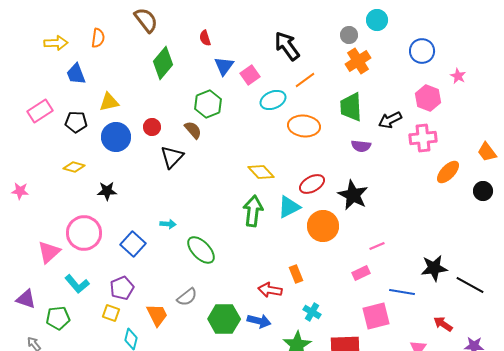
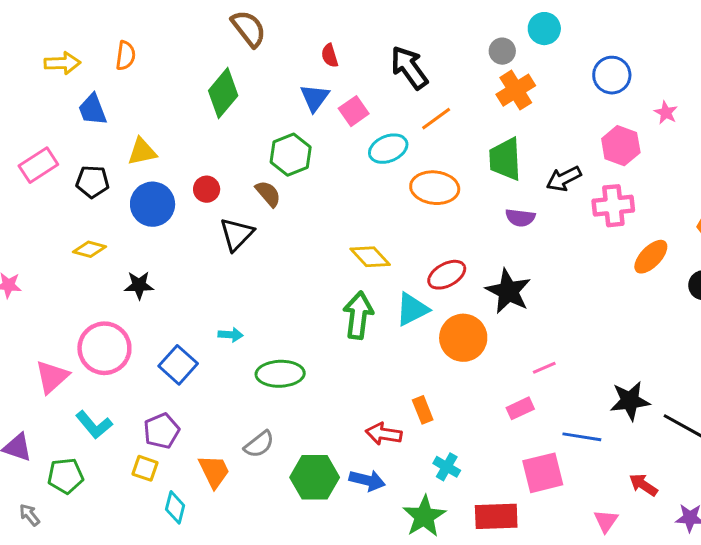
brown semicircle: (146, 20) -> (249, 29), moved
red semicircle: (205, 38) -> (330, 56), moved
green ellipse: (201, 250) -> (280, 374), turned -48

